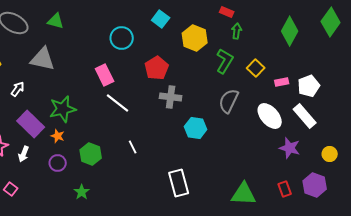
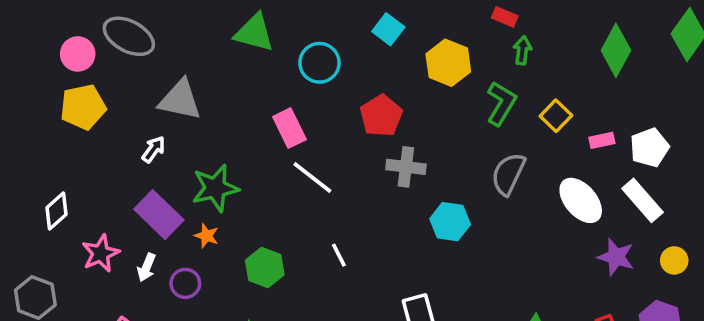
green triangle: (56, 21) -> (254, 33), moved, size x1.4
white arrow: (18, 89) -> (154, 149), moved
yellow circle: (330, 154) -> (674, 260), moved
purple circle: (58, 163) -> (185, 283), moved

